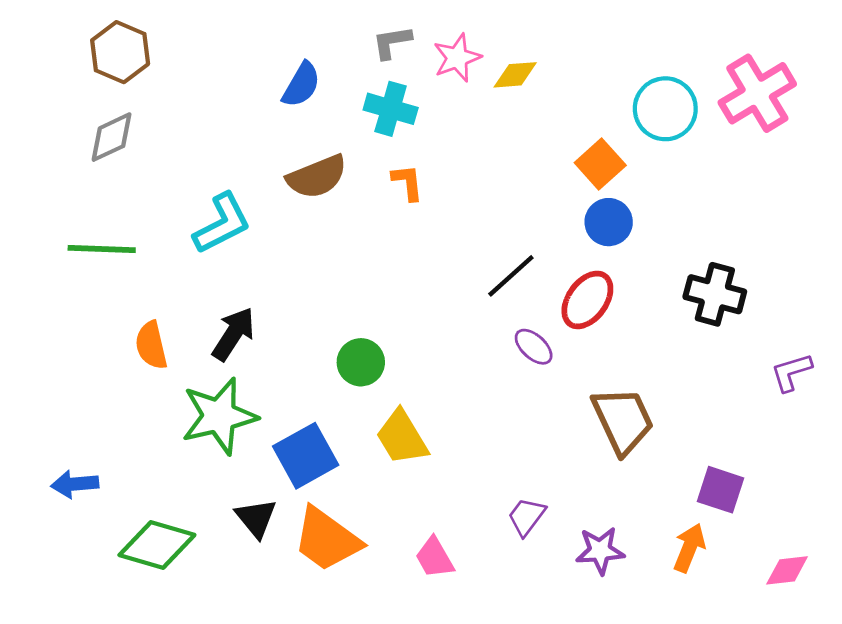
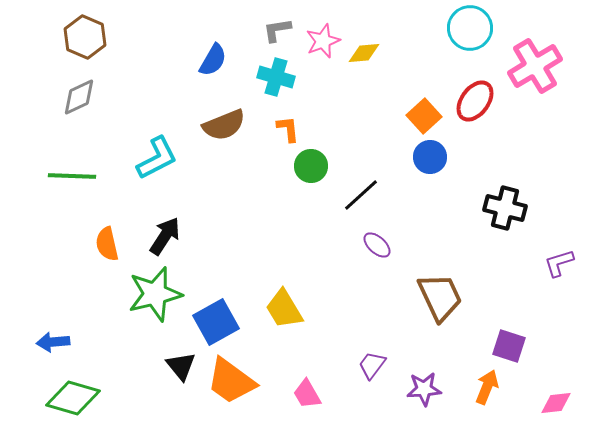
cyan circle: (665, 109) -> (470, 28), moved
red ellipse: (587, 300) -> (475, 101), moved
green circle: (361, 362) -> (311, 166), moved
green diamond: (157, 545) -> (73, 398), moved

